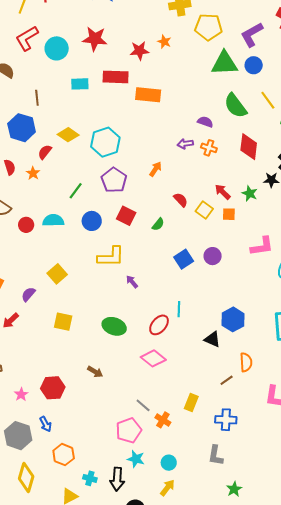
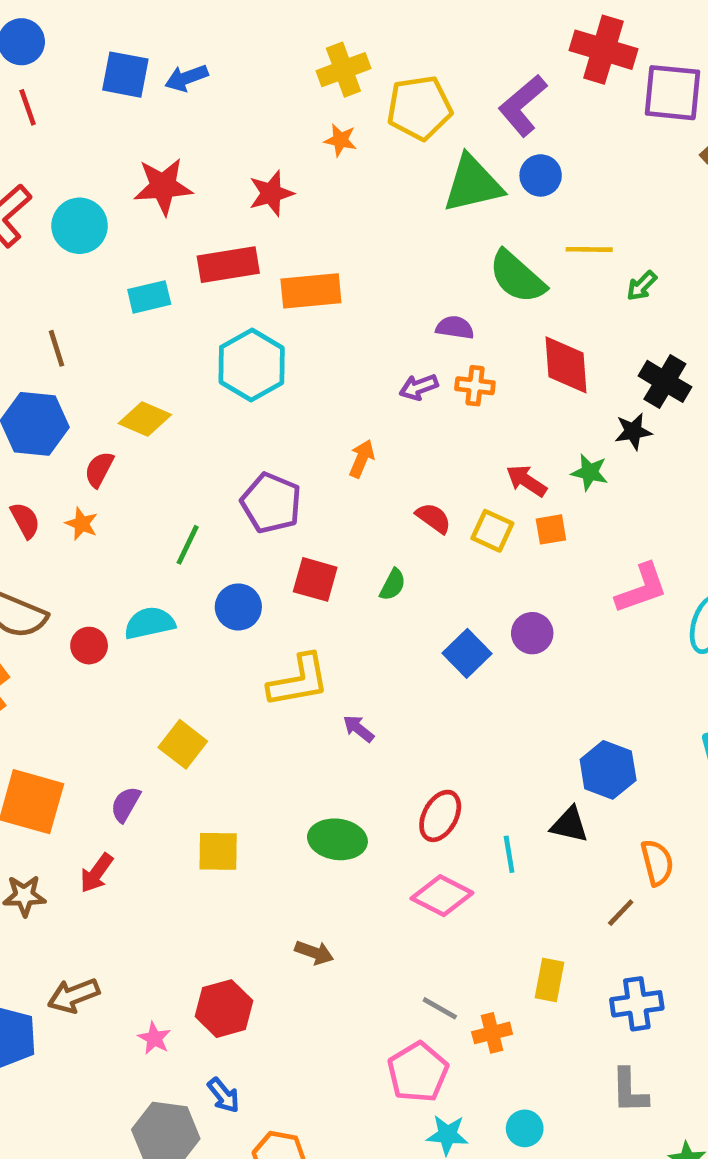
orange star: (164, 42) -> (340, 140), moved
yellow line: (268, 100) -> (589, 249), turned -42
cyan hexagon: (105, 142) -> (252, 365), moved
cyan line: (179, 309) -> (509, 854), moved
orange cross: (163, 420) -> (492, 1033), turned -35

